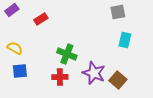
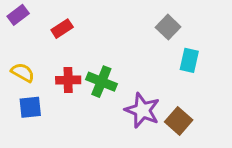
gray square: (118, 12) -> (168, 27), moved, turned -35
red cross: (60, 77) -> (68, 80), moved

